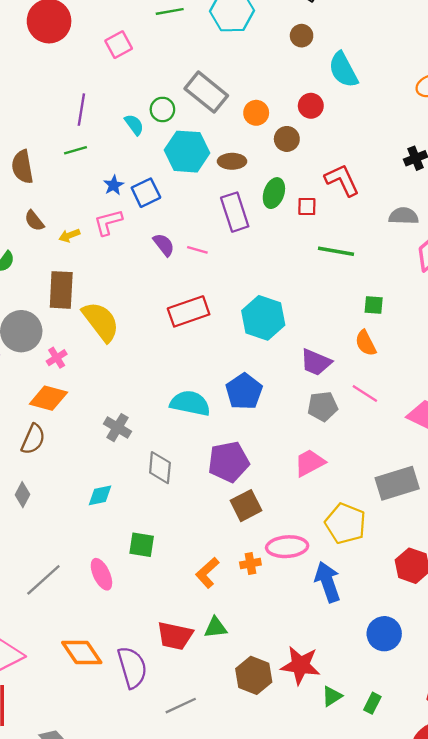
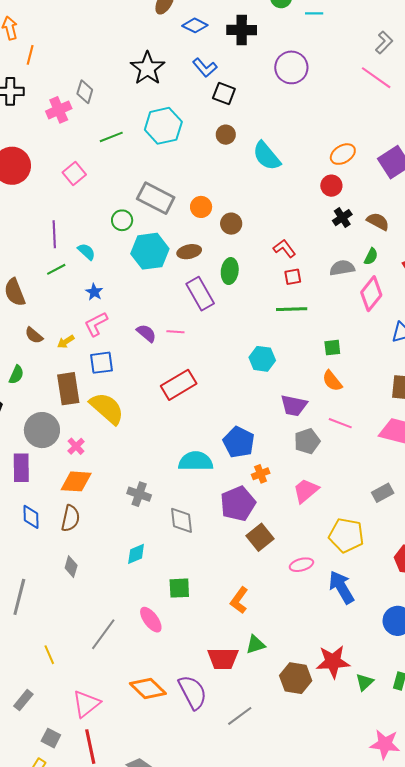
red circle: (311, 106) -> (331, 186), moved
cyan semicircle: (134, 125) -> (86, 252), moved
red L-shape: (342, 180) -> (284, 249), size x0.7
blue square: (146, 193) -> (102, 363), moved, turned 30
red square: (307, 206) -> (293, 277), moved
cyan hexagon: (263, 318) -> (262, 359), moved, size x0.7
gray rectangle: (397, 483) -> (383, 493), size x0.6
pink ellipse: (287, 547) -> (301, 565), size x0.7
orange cross: (250, 563) -> (261, 474), moved

